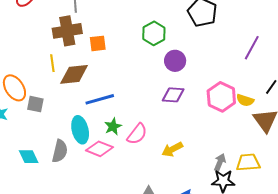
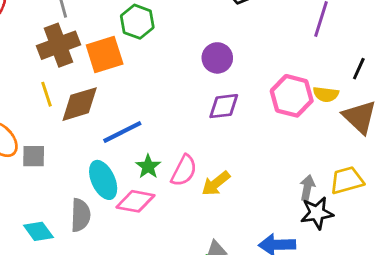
green hexagon: (154, 33) -> (137, 22), moved
orange square: (98, 43) -> (105, 54), size x1.5
yellow arrow: (172, 149) -> (216, 183), moved

